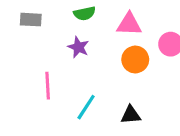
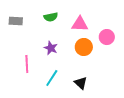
purple star: (78, 47) -> (51, 48), moved
black triangle: (131, 115) -> (81, 83), turned 48

